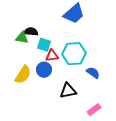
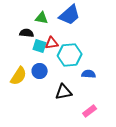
green triangle: (22, 38) -> (42, 18), moved
red triangle: (52, 56) -> (52, 43), moved
blue semicircle: (93, 73) -> (89, 74), turned -32

